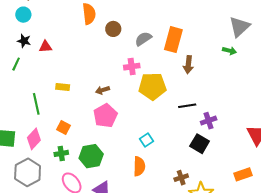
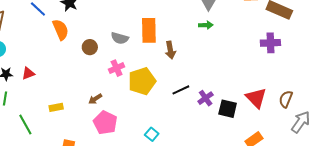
brown circle: (113, 29) -> (90, 47), moved
gray semicircle: (143, 39) -> (120, 38), turned -114
green line: (36, 104) -> (25, 125), moved
black square: (200, 144) -> (228, 109), moved

